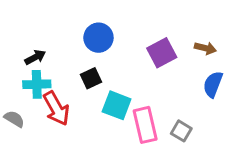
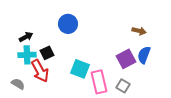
purple square: (162, 53) -> (126, 59), moved
black square: (91, 78) -> (47, 53), moved
gray semicircle: (14, 119) -> (18, 84), moved

